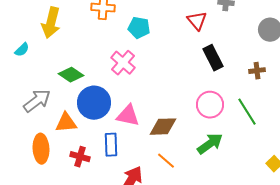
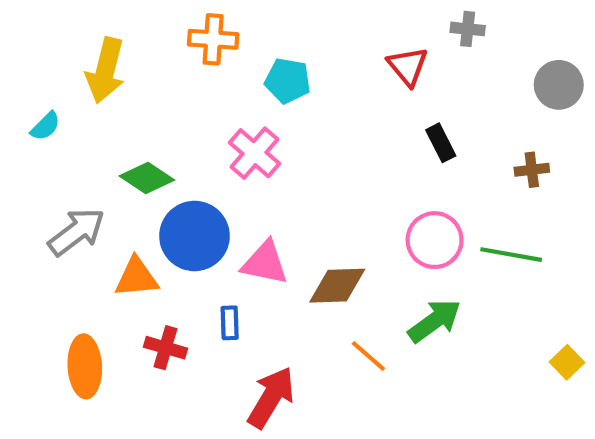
black rectangle: (213, 58) -> (441, 143), size x0.7
green line: (247, 112) -> (511, 255), turned -48
blue rectangle: (111, 145) -> (230, 323), size x0.7
orange ellipse: (41, 149) -> (85, 366), moved
orange line: (166, 161) -> (368, 356), moved

